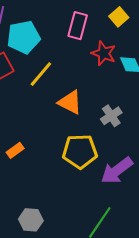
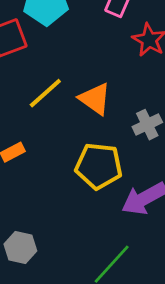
yellow line: (41, 74) -> (45, 93), moved

